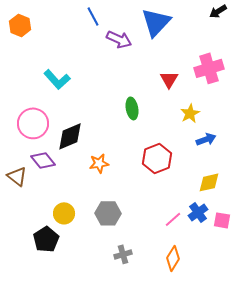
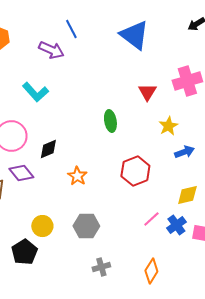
blue triangle: (156, 22) -> (134, 35), turned -36
purple arrow: (119, 39) -> (51, 50), moved
black diamond: (70, 136) -> (48, 149), size x0.7
orange star: (99, 163) -> (77, 176), turned -30
pink line: (173, 219) -> (151, 219), moved

